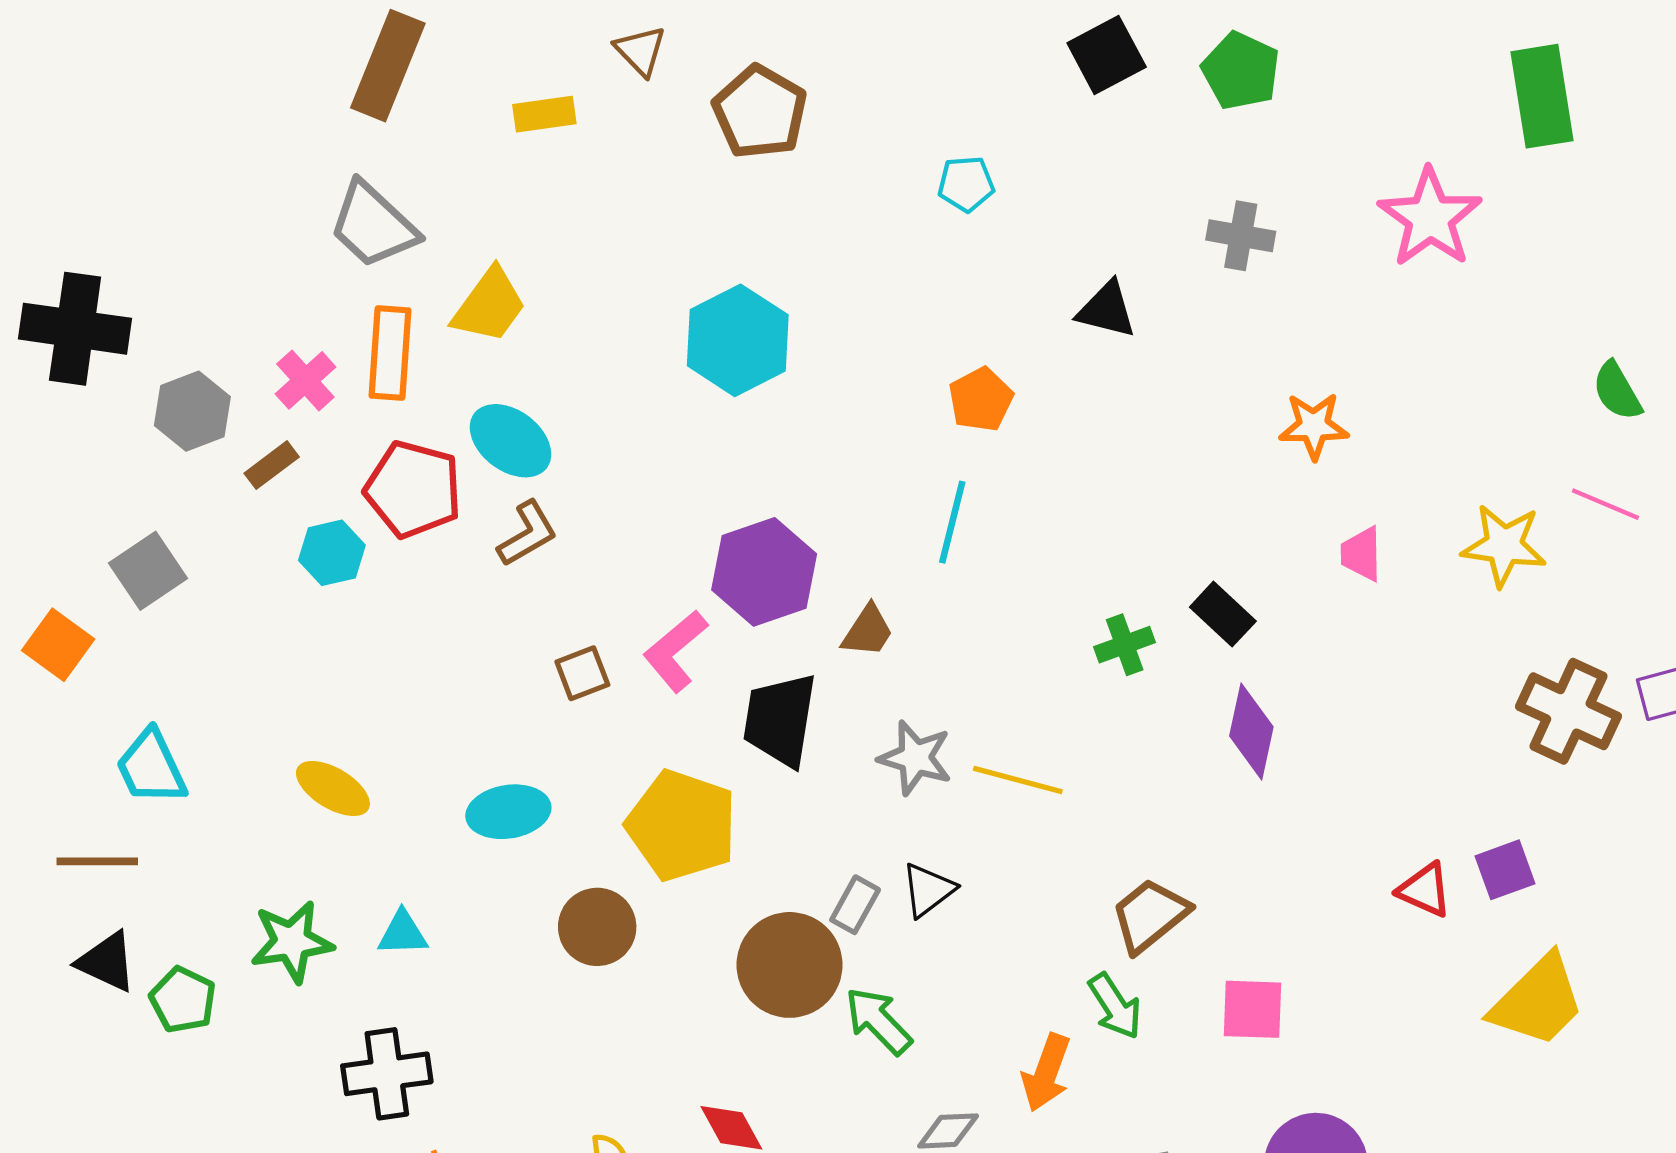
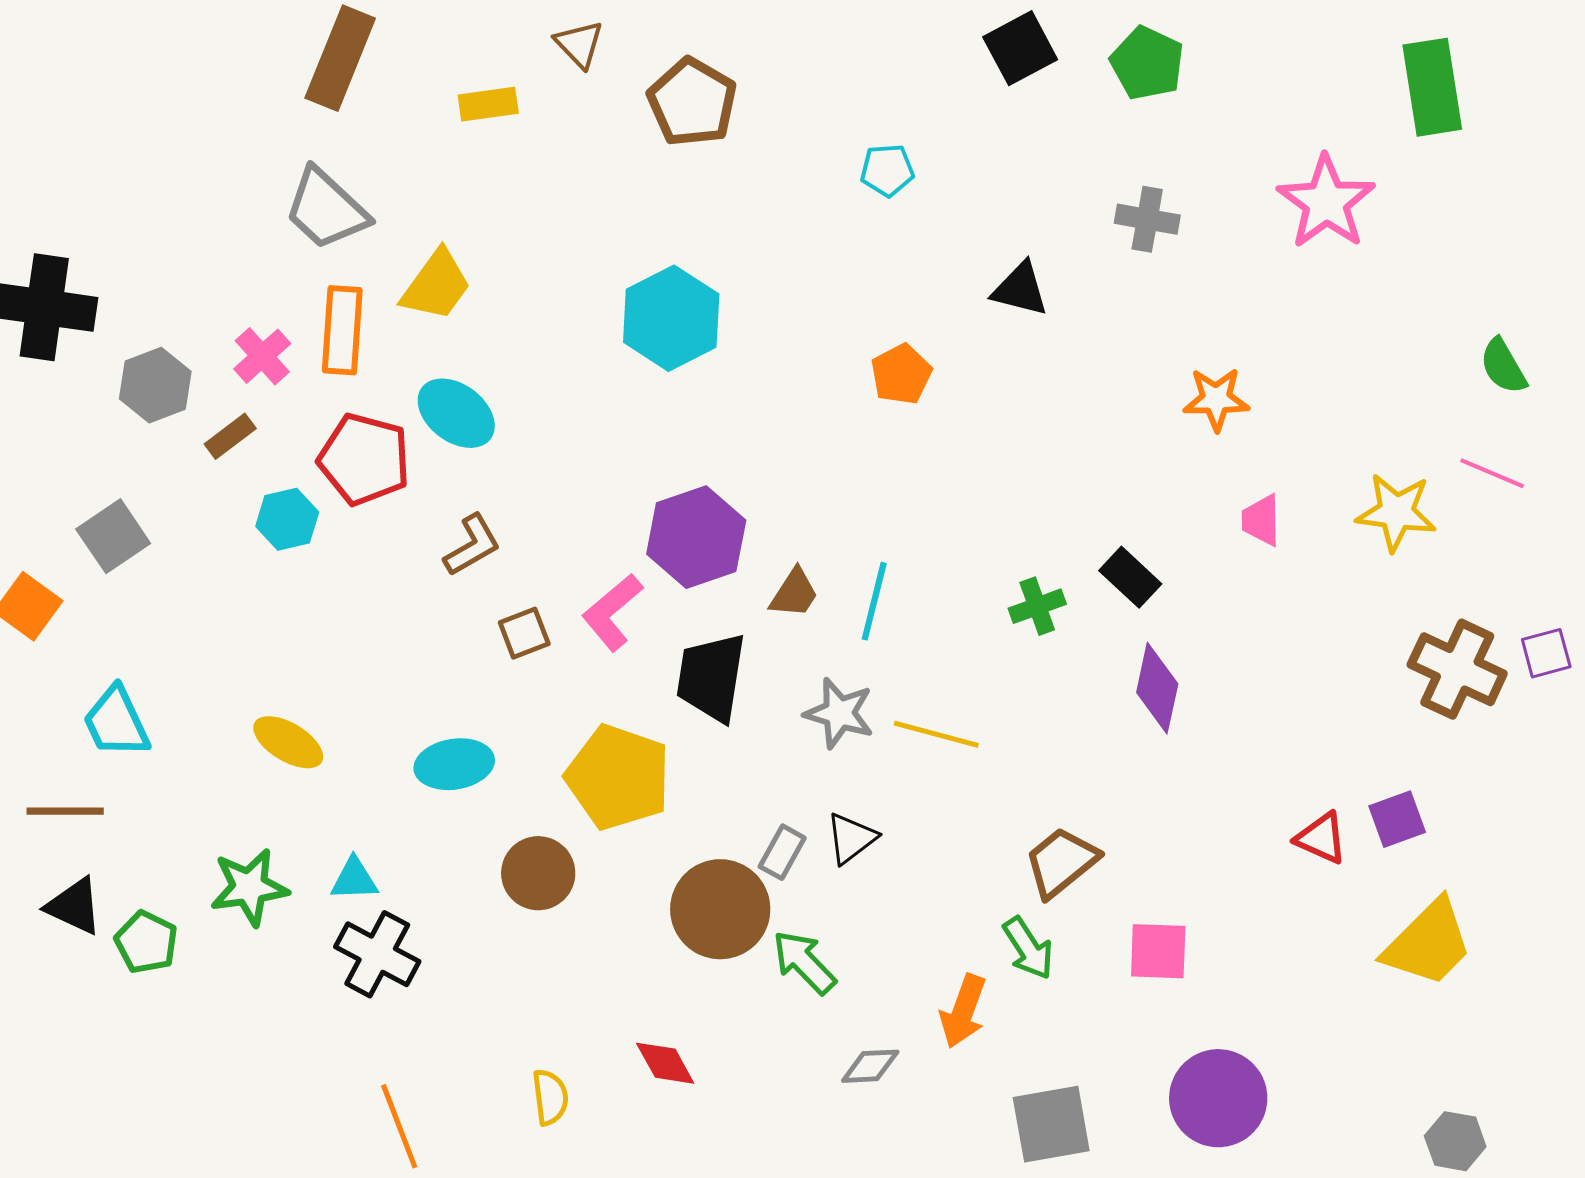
cyan line: (952, 522) -> (874, 601), moved
brown L-shape: (527, 534) -> (472, 545), moved
black cross: (387, 1074) -> (377, 954), moved, turned 36

